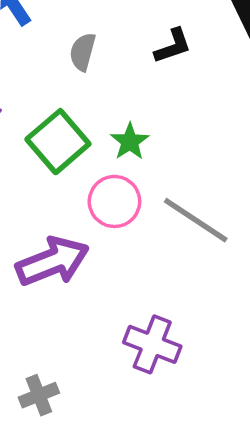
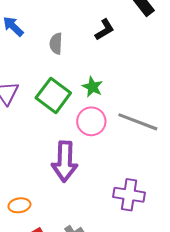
purple arrow: (53, 261) -> (65, 161), turned 126

